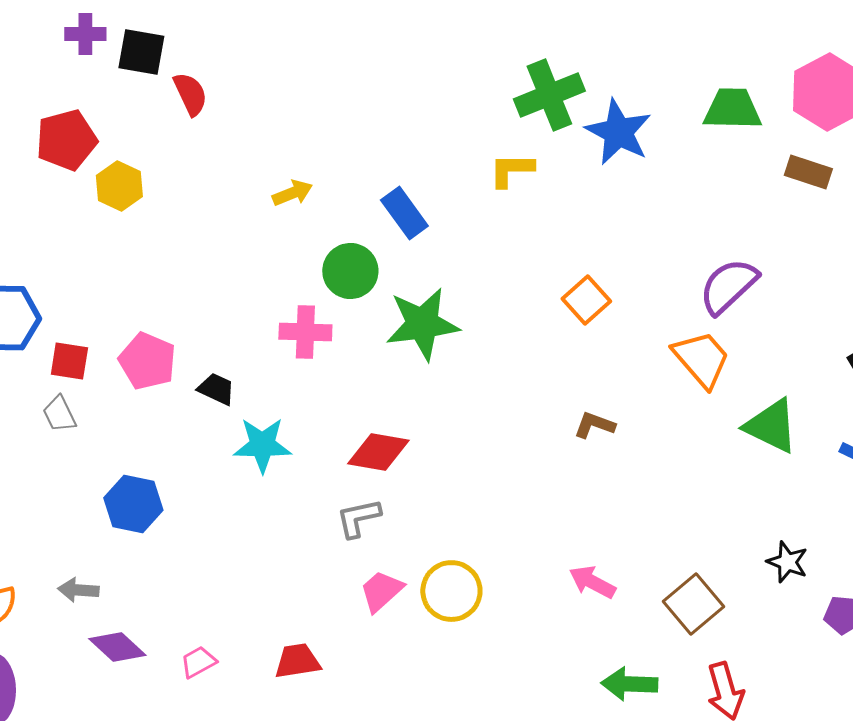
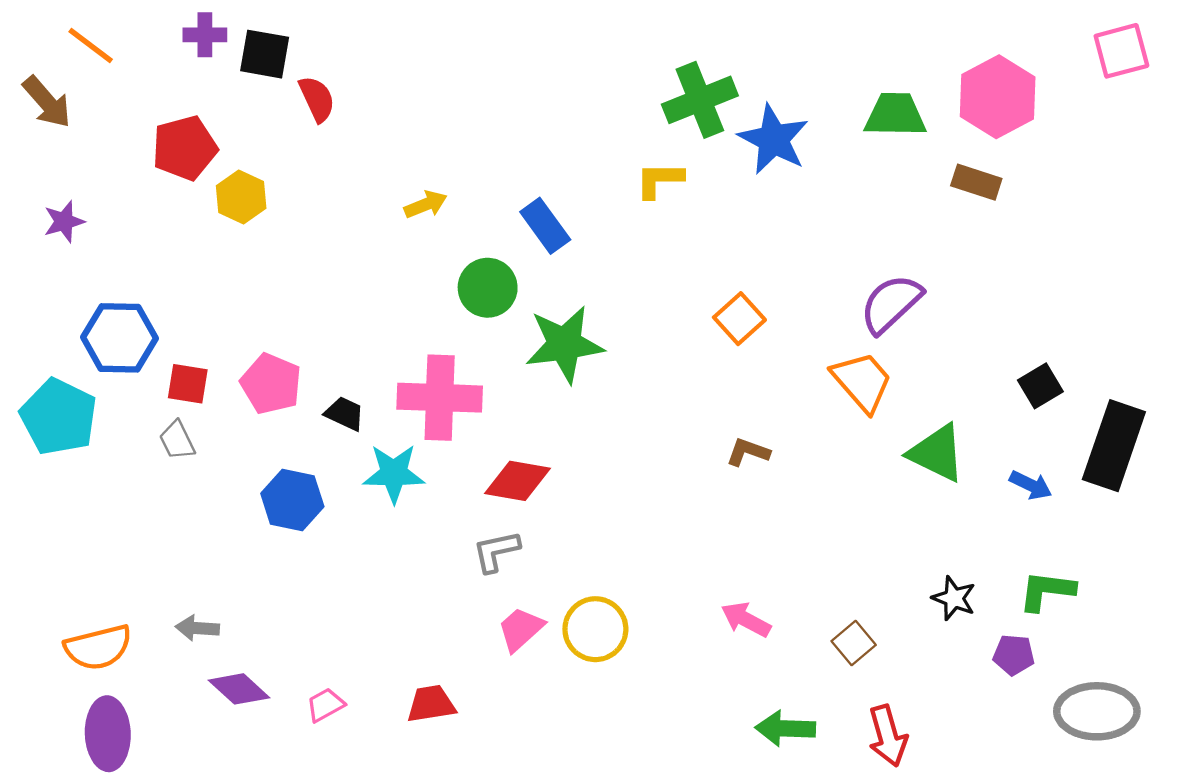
pink cross: (305, 332) -> (440, 398), moved, size x1.5
blue hexagon: (133, 504) -> (292, 500), moved
brown square: (693, 604) -> (854, 643), size x0.7

